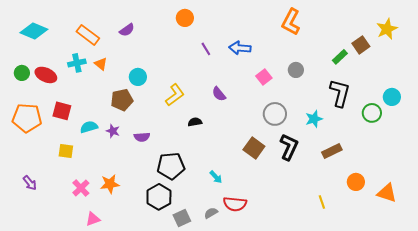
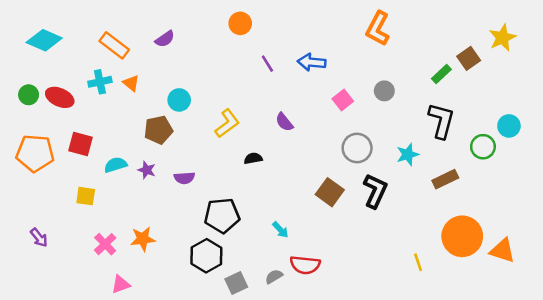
brown rectangle: (332, 151) -> (445, 179), moved
orange circle: (356, 182) -> (462, 236), size x1.8

